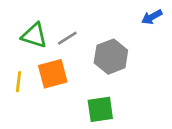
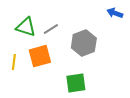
blue arrow: (152, 17) -> (115, 13), turned 49

